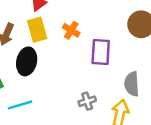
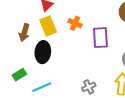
gray cross: (87, 101) -> (89, 87), moved

